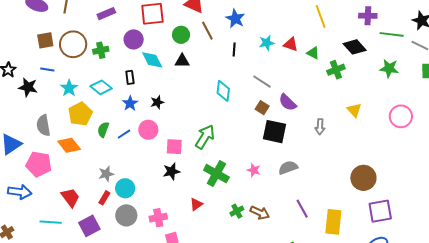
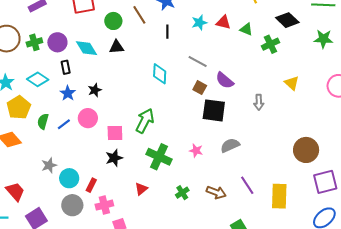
purple circle: (134, 39) -> (57, 42), moved
red rectangle: (104, 198) -> (91, 185), moved
brown arrow: (260, 213) -> (216, 192), moved

